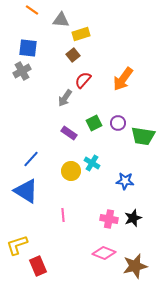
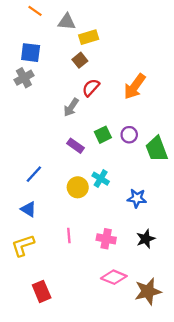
green trapezoid: (143, 136) -> (157, 149), turned 60
blue triangle: (26, 191) -> (28, 209), size x0.6
pink cross: (109, 219) -> (106, 239), moved
yellow L-shape: (17, 245) -> (23, 245), moved

